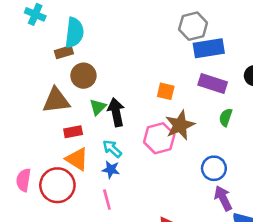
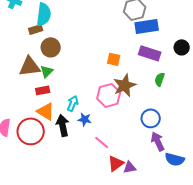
green triangle: (98, 107) -> (47, 71), moved
black arrow: (116, 112) -> (63, 125), moved
cyan arrow: (112, 149) -> (73, 103), turned 70
blue star: (111, 170) -> (85, 119), moved
pink line: (107, 200) -> (102, 142), moved, turned -35

